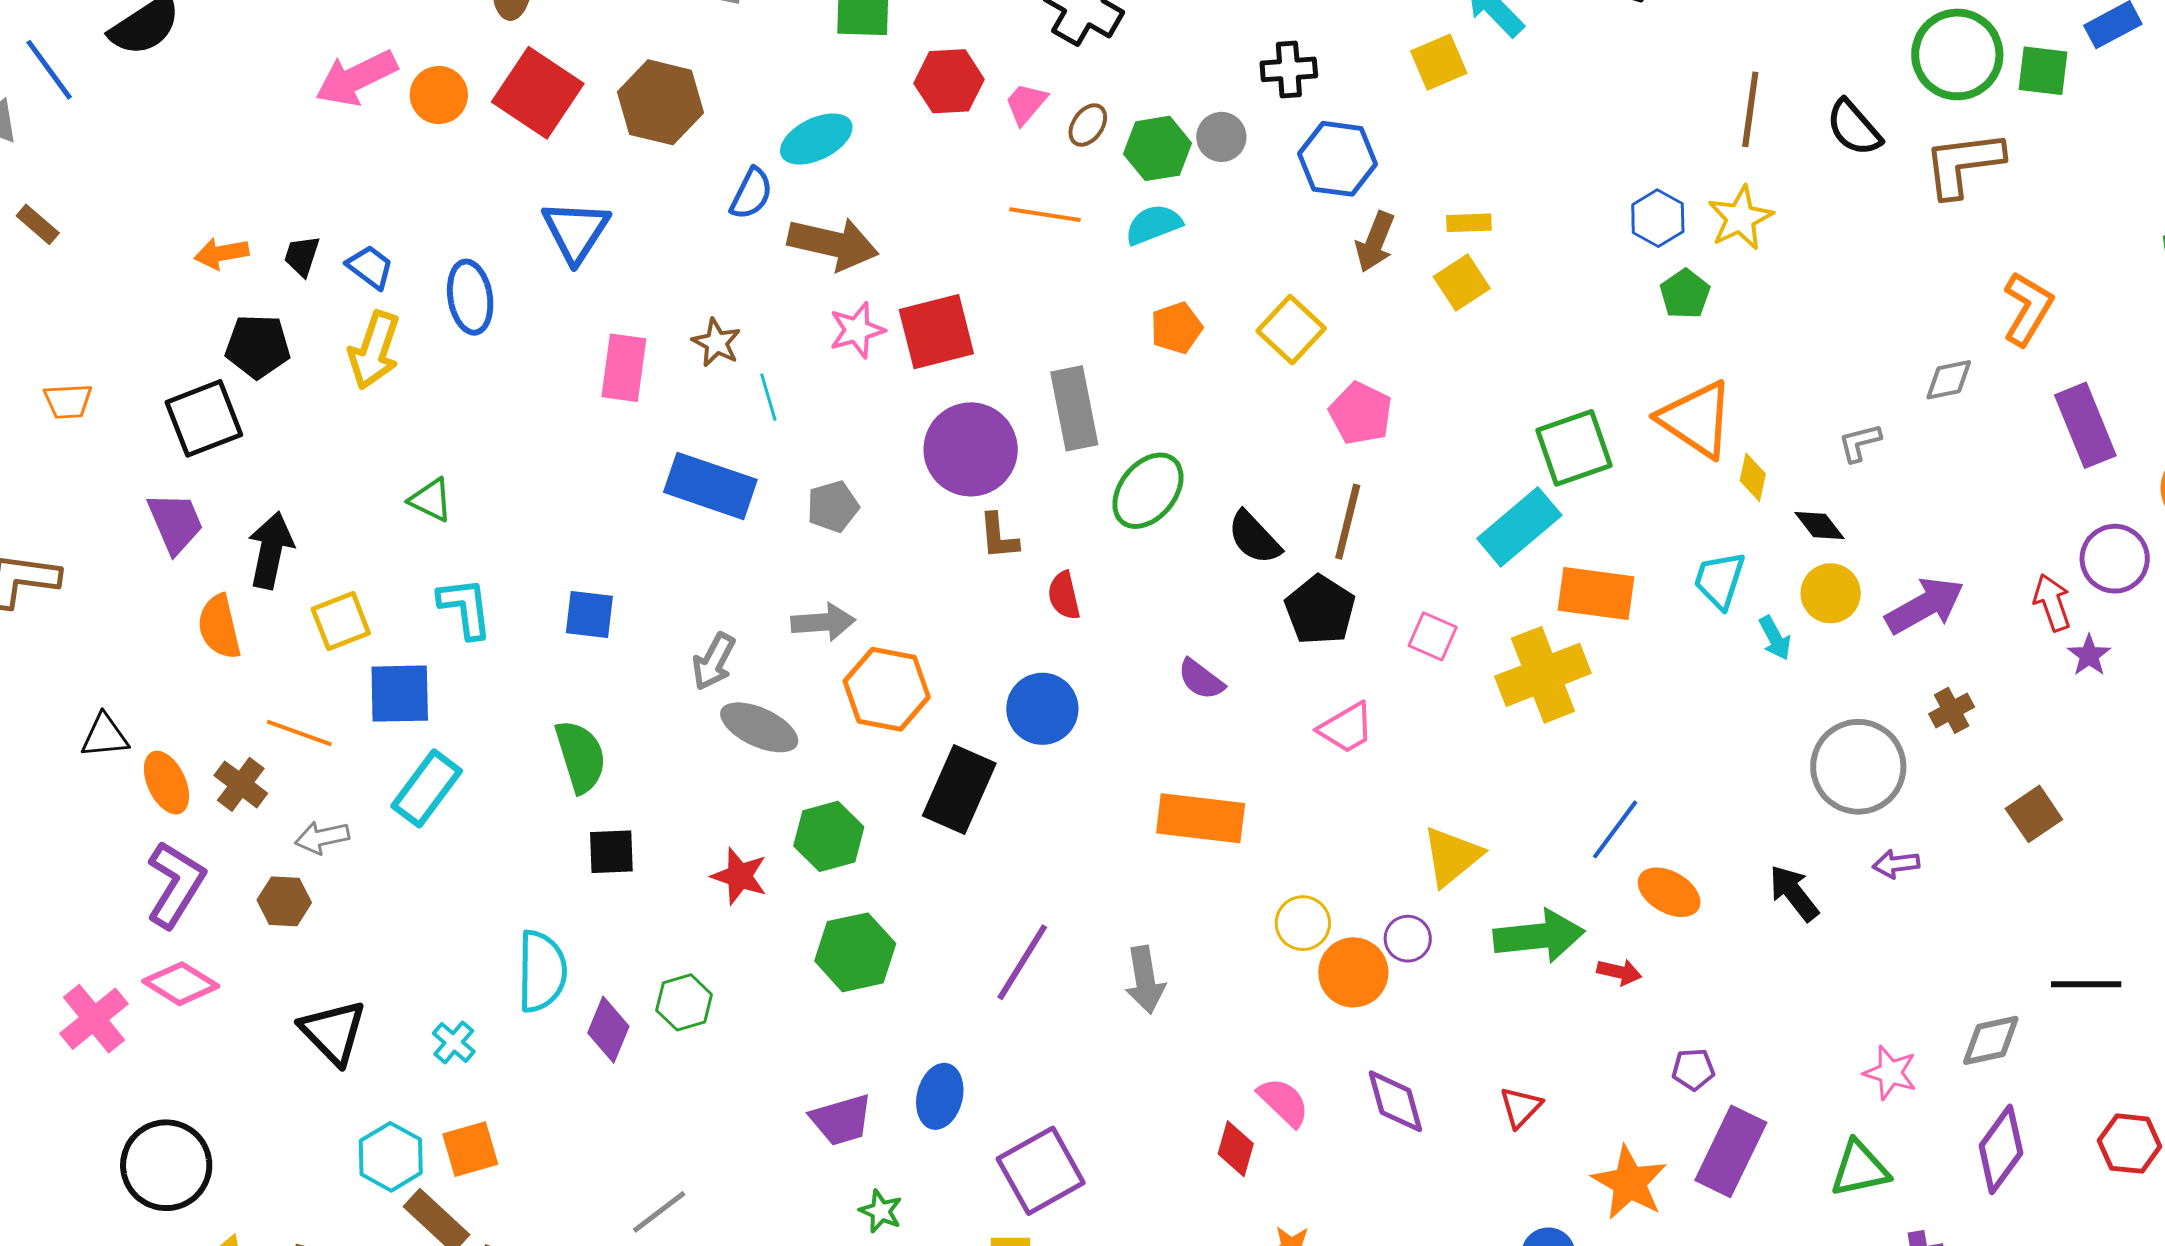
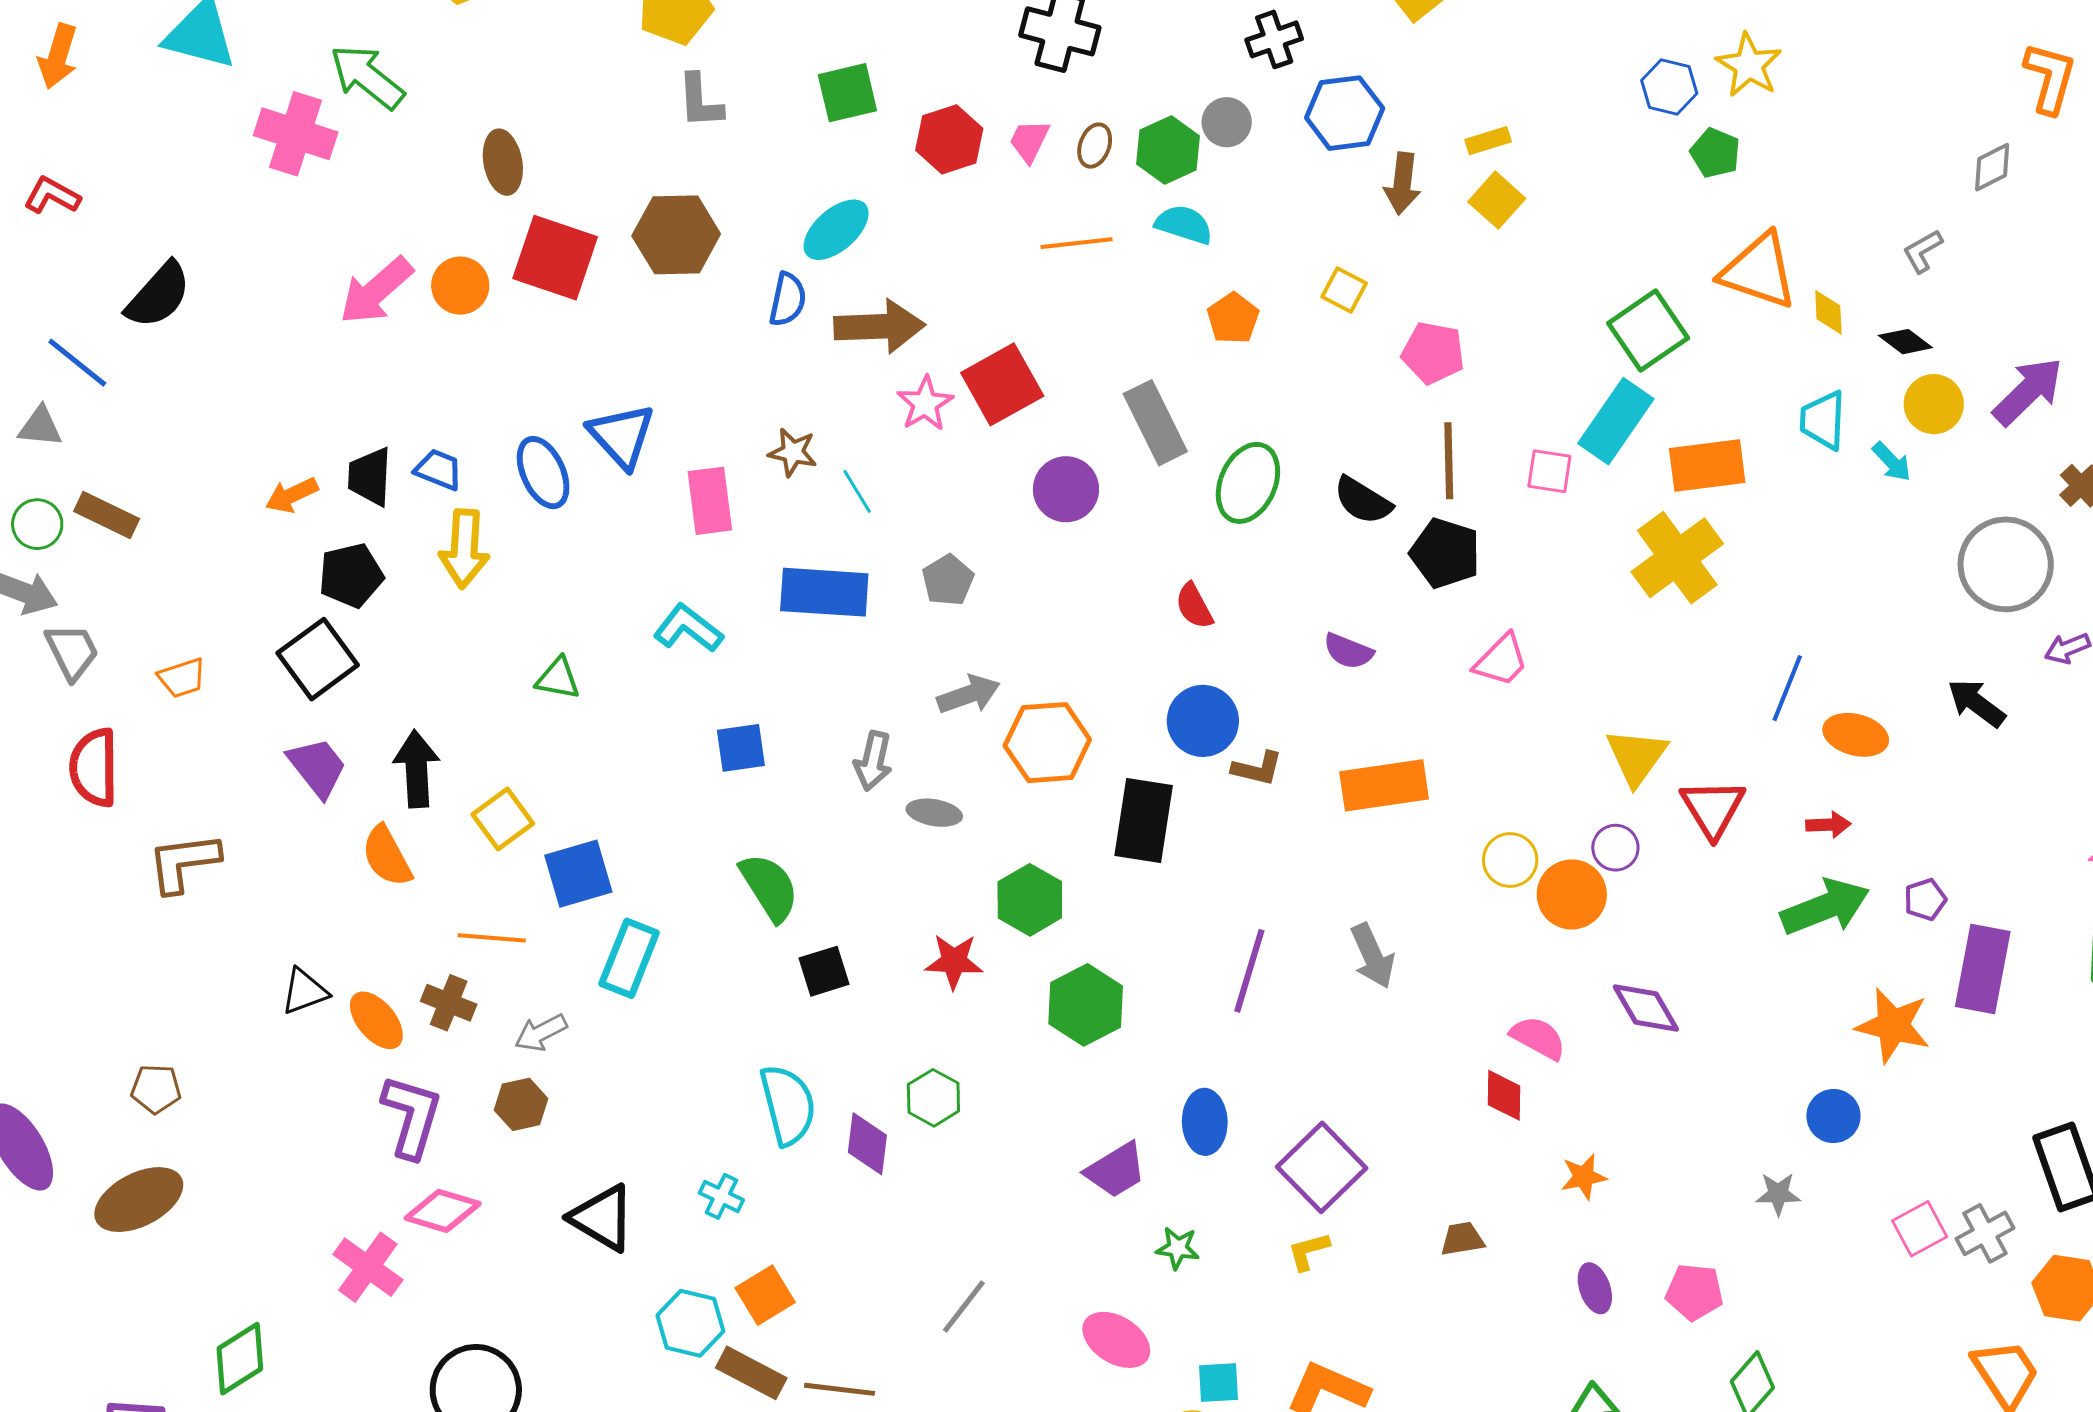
brown rectangle: (38, 224) -> (107, 515), size x1.4
cyan semicircle: (1154, 225) -> (1184, 224), turned 54
blue triangle: (576, 231) -> (622, 436), moved
black trapezoid: (302, 256) -> (370, 477), size x1.4
yellow square: (1291, 330) -> (1344, 290), size x0.7
purple circle: (971, 449) -> (1066, 489), size x0.7
brown L-shape: (998, 536) -> (1257, 769), moved, turned -56
cyan L-shape: (465, 608) -> (688, 628), moved, turned -30
pink square: (1433, 636) -> (1549, 471), moved
gray ellipse: (759, 727) -> (934, 813), size x0.7
green arrow: (1539, 936) -> (1825, 907), moved
red triangle: (1521, 1107) -> (1713, 808), moved, size x1.5

